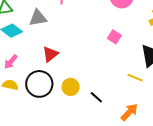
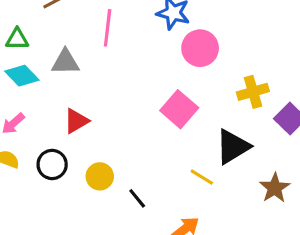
pink square: (114, 37) -> (179, 109), size x1.6
black circle: (39, 84) -> (52, 164), size x0.7

